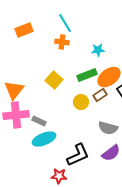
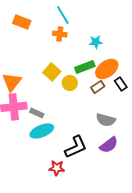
orange rectangle: (24, 30) -> (22, 22), turned 42
yellow circle: (81, 102) -> (70, 83), moved

